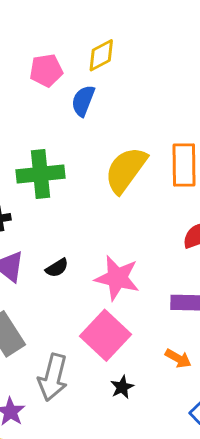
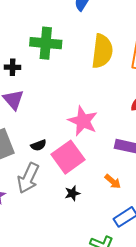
yellow semicircle: (126, 170) -> (102, 51), turned 140
black semicircle: (57, 268) -> (39, 145), moved

